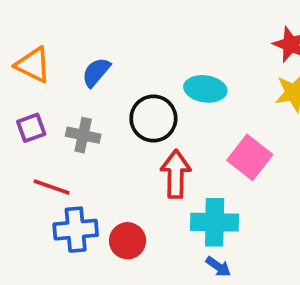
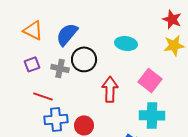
blue semicircle: (96, 72) -> (67, 34), size x1.4
black circle: (153, 119) -> (84, 59), moved
cyan cross: (215, 222) -> (152, 115), moved

